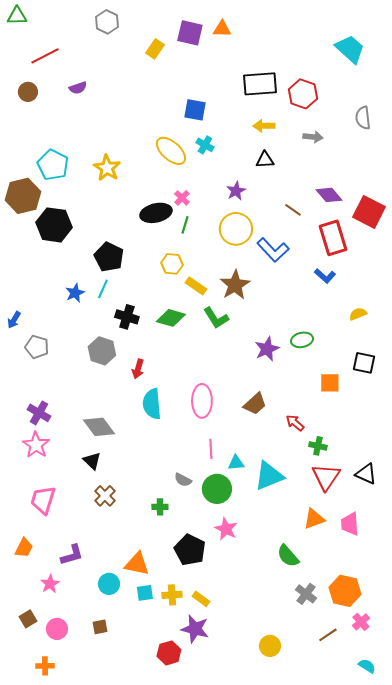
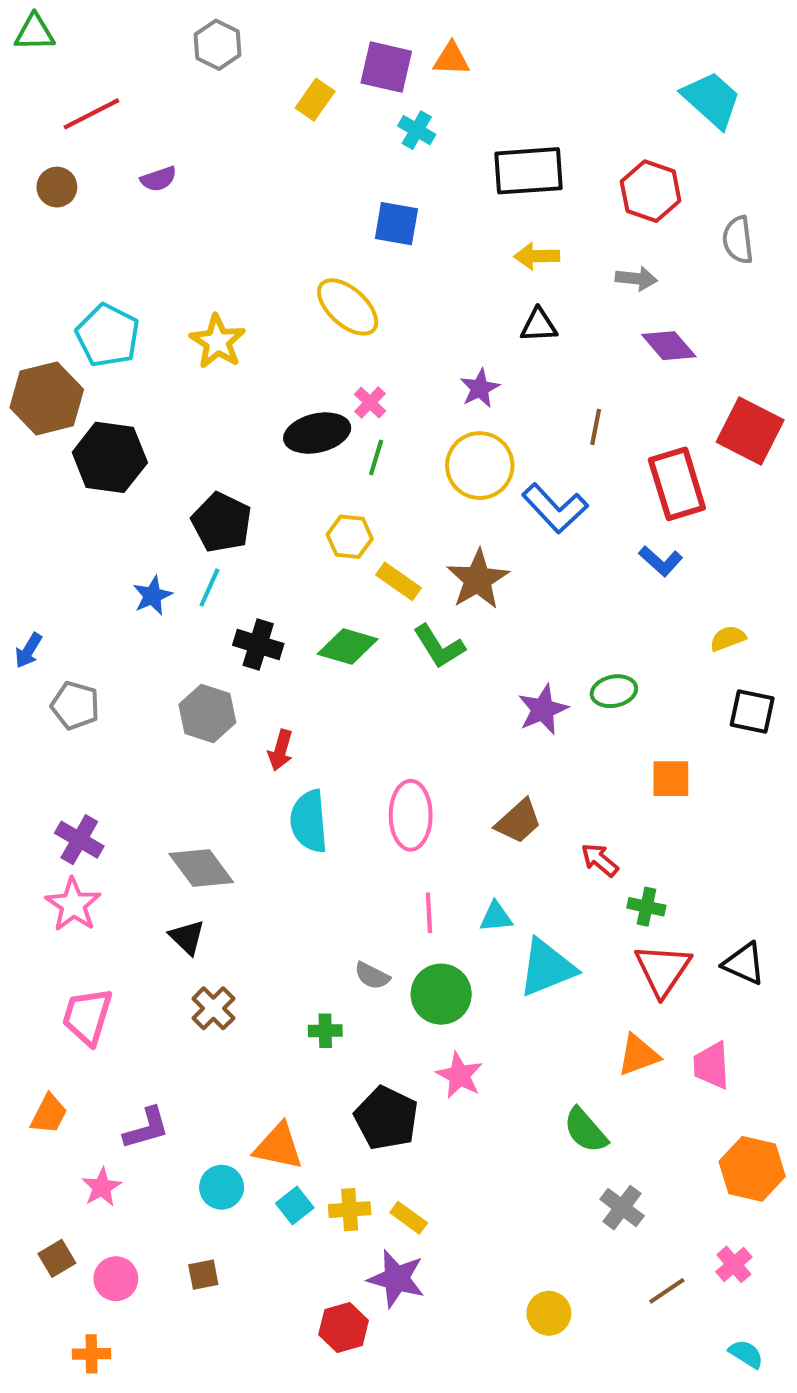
red hexagon: (303, 94) -> (651, 191), moved
cyan cross: (205, 145) -> (417, 130), moved
purple diamond: (329, 195) -> (669, 346), moved
brown line: (293, 210) -> (596, 427), turned 66
black square: (364, 363) -> (752, 712), moved
cyan triangle: (236, 463) -> (496, 917), moved
orange hexagon: (345, 591) -> (752, 1169), moved
cyan square: (145, 593) -> (295, 1206), turned -30

